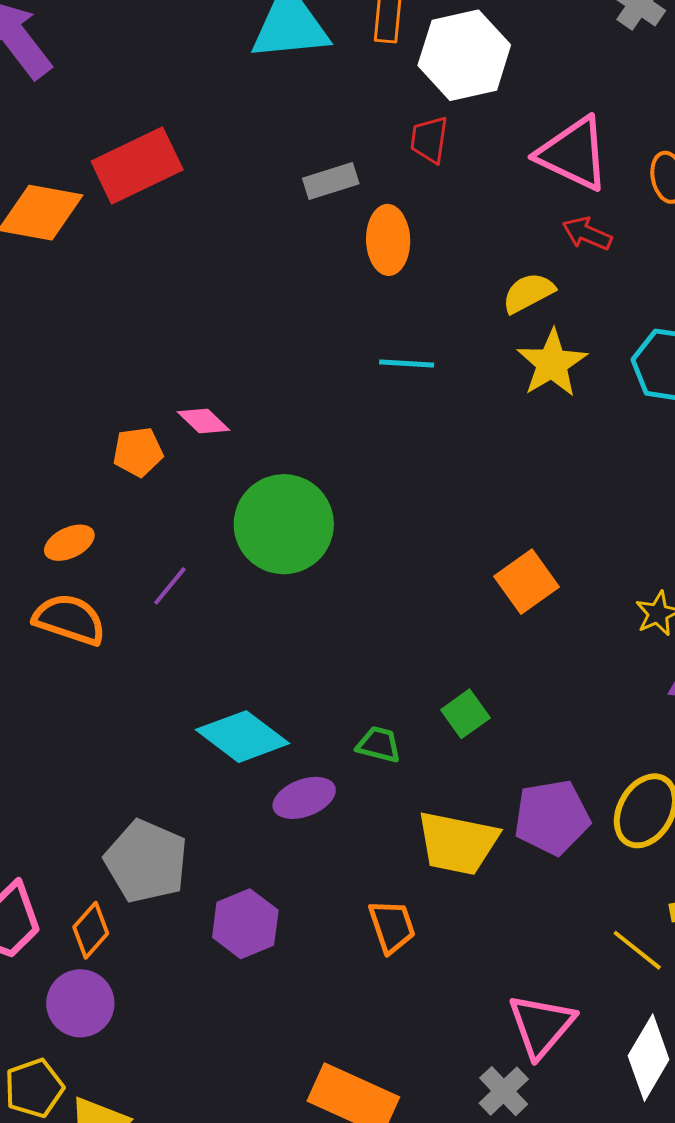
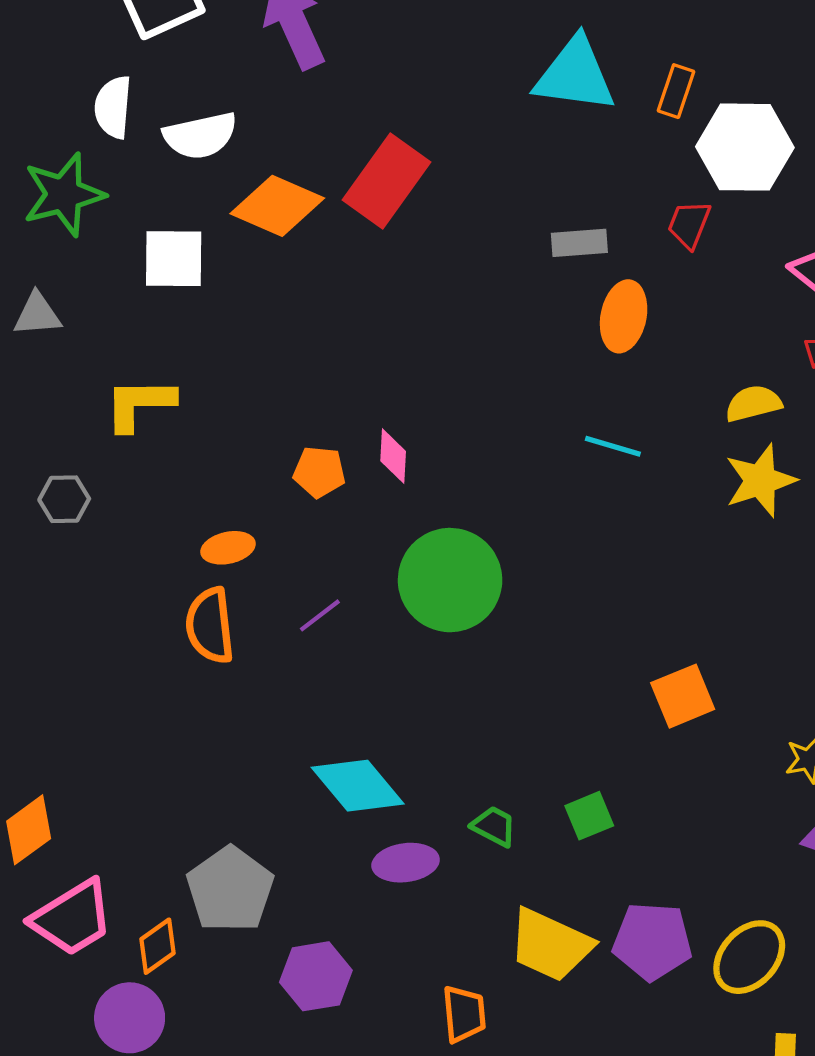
red rectangle: (137, 165) -> (387, 181), turned -42
pink diamond: (203, 421) -> (393, 456), turned 36
orange semicircle: (69, 619) -> (210, 626), turned -128

